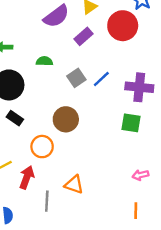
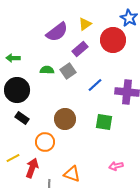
gray square: (76, 78) -> (68, 71), moved
green square: (131, 123) -> (104, 122), moved
pink arrow: (140, 175) -> (116, 166), moved

